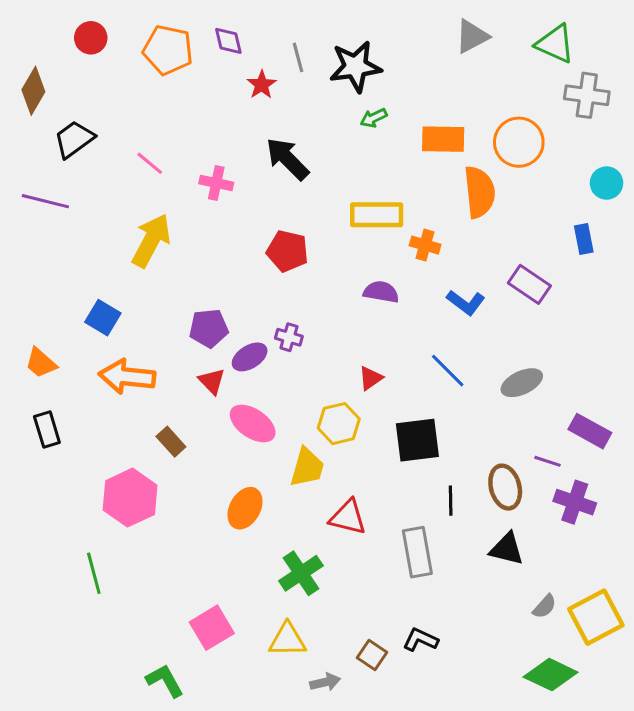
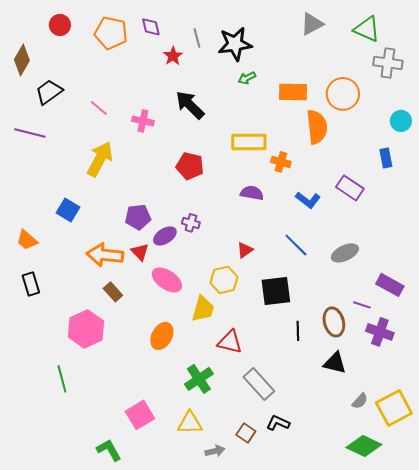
orange arrow: (127, 377) -> (105, 255), moved
gray rectangle: (417, 552) -> (259, 384), moved, turned -32

